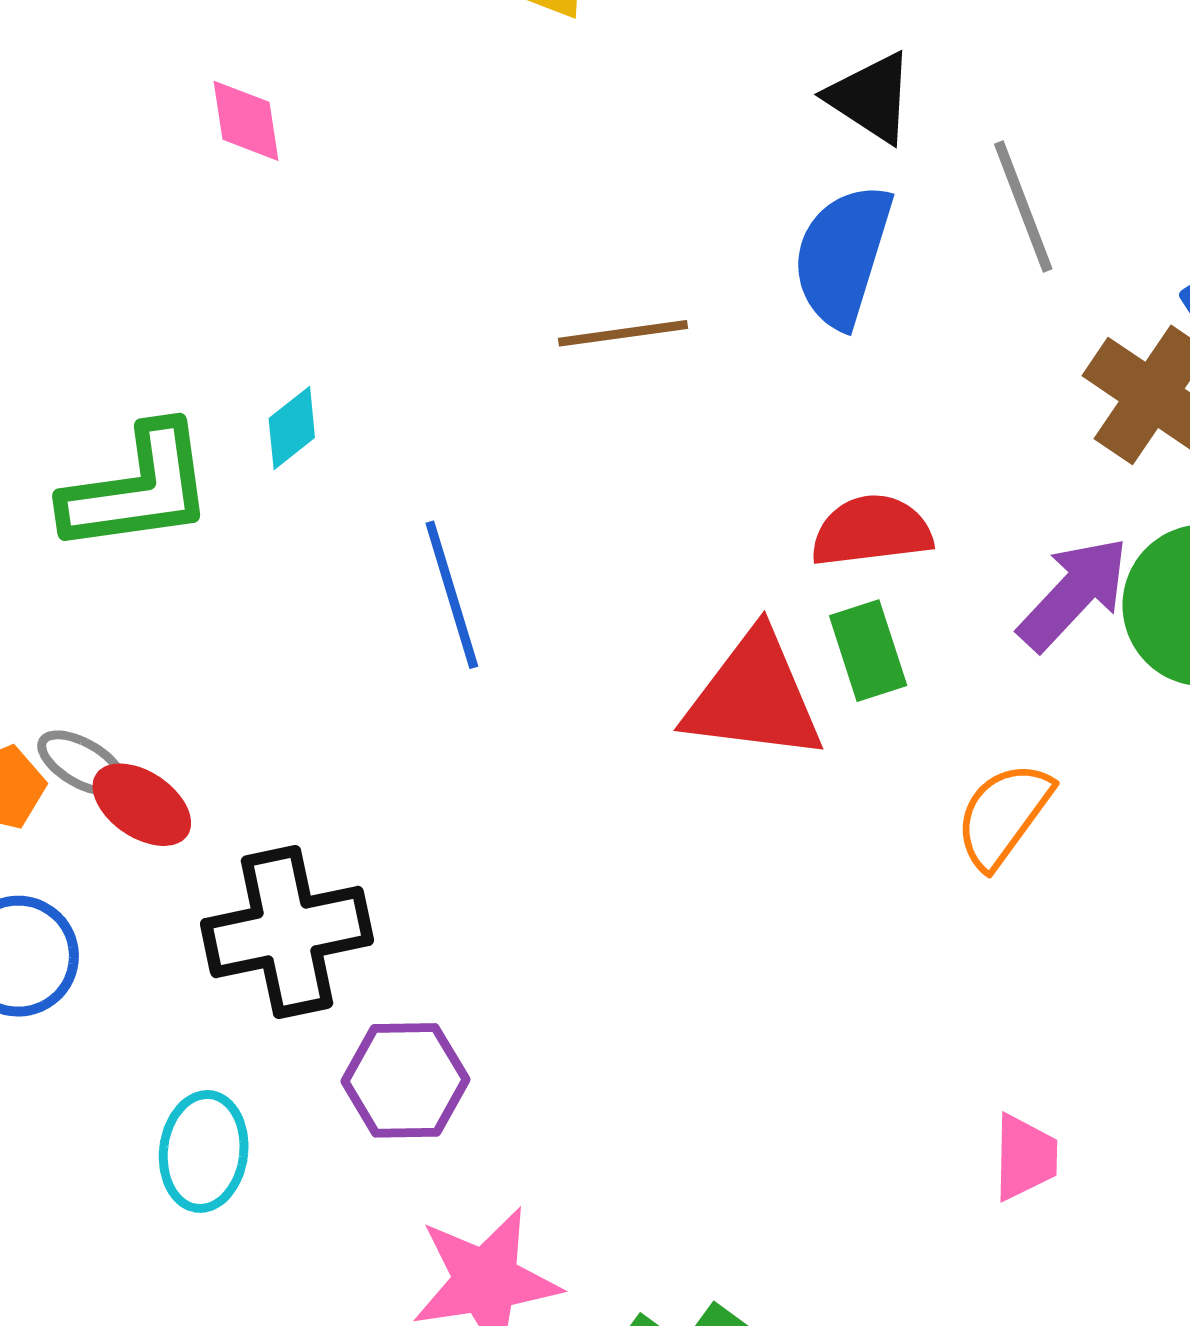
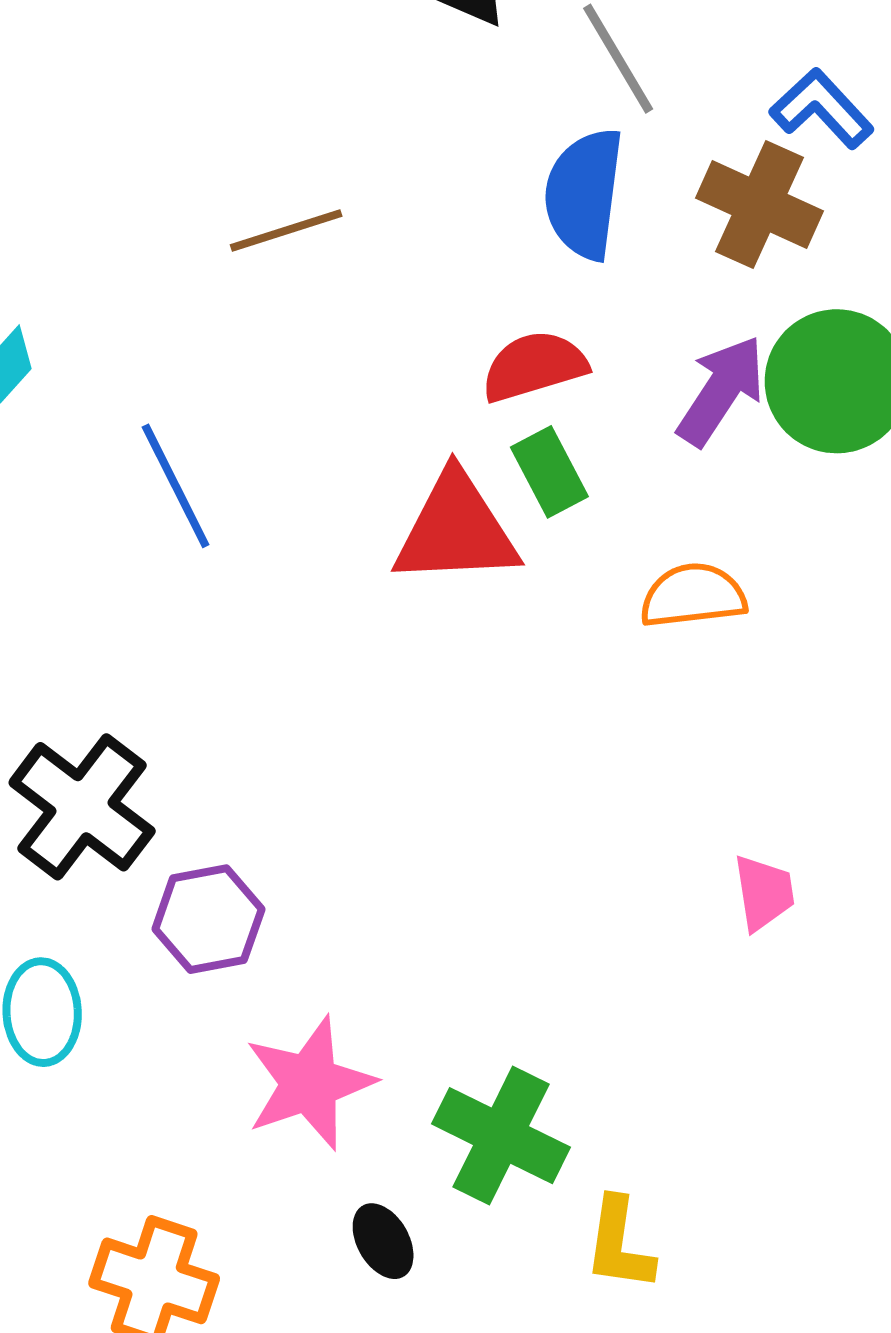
blue semicircle: (843, 256) -> (584, 194), moved
orange semicircle: (1003, 815) -> (693, 596), turned 57
black cross: (287, 932) -> (82, 807), turned -31

